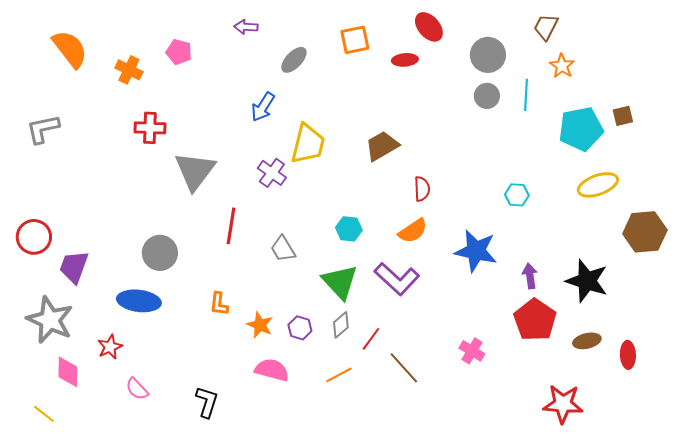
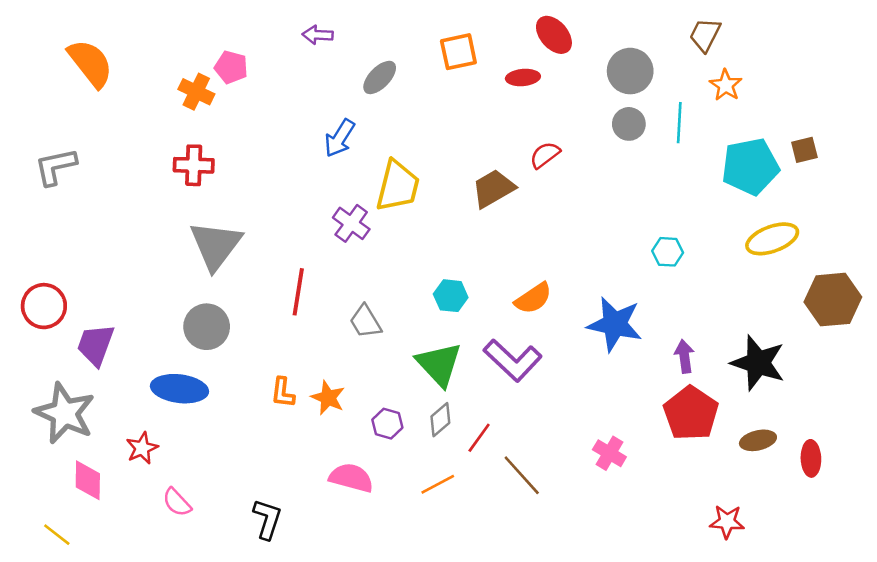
orange cross: (129, 70) -> (196, 92), moved
gray triangle: (195, 171) -> (216, 245), moved
red semicircle: (422, 189) -> (545, 155), moved, turned -125
orange star: (260, 325) -> (328, 398), moved
red star: (563, 404) -> (727, 522), size x0.7

